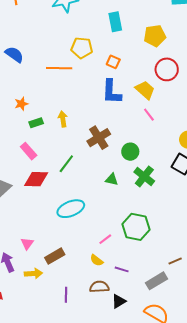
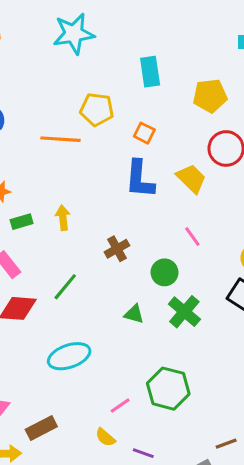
pink line: (149, 115) -> (192, 236), moved
brown cross: (99, 138) -> (117, 249), size x0.7

